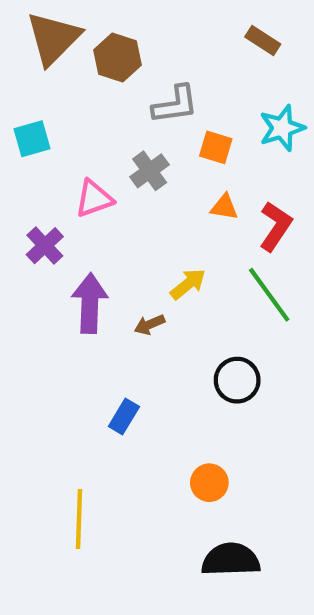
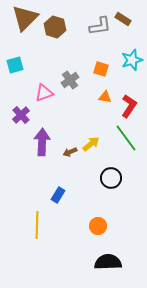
gray L-shape: (175, 105) -> (100, 26), moved
yellow arrow: (188, 284) -> (91, 144), moved
yellow line: (79, 519) -> (37, 225), moved

